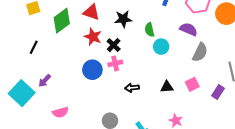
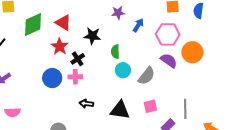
purple semicircle: (189, 29) -> (169, 61), moved
gray semicircle: (200, 52) -> (147, 76), moved
pink square: (192, 84) -> (150, 106), moved
black triangle: (167, 87) -> (120, 110), size x1.5

